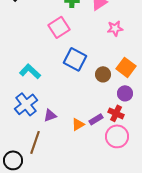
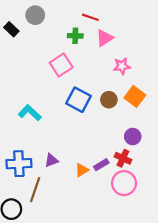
orange square: (126, 67) -> (135, 96), moved
brown circle: (103, 74) -> (109, 100), moved
blue cross: (26, 104) -> (19, 164), moved, turned 35

